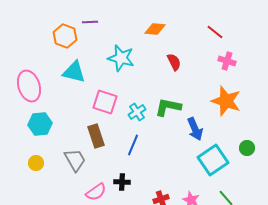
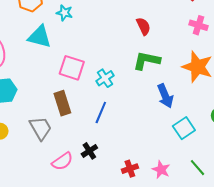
cyan star: (121, 58) -> (64, 13), moved, size x0.6
green L-shape: (168, 107) -> (147, 61), moved
cyan square: (213, 160) -> (184, 128), size x0.7
black cross: (122, 182) -> (89, 151), turned -35

